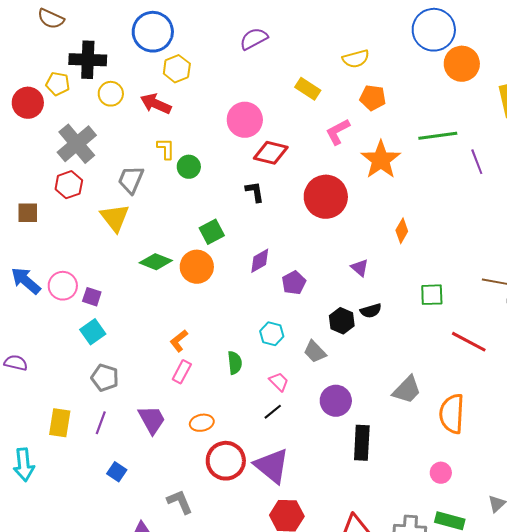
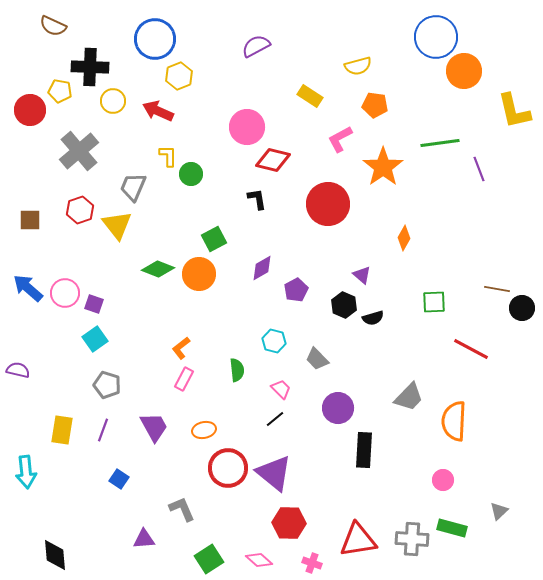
red hexagon: (69, 185) -> (80, 210), moved
black hexagon: (342, 321) -> (344, 305), moved

